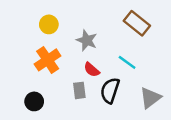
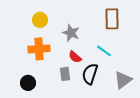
brown rectangle: (137, 23) -> (112, 19), turned 50
orange cross: (48, 60) -> (39, 49), turned 30

